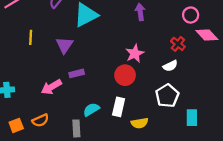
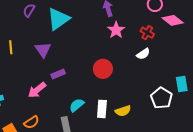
pink star: (135, 54) -> (116, 30), moved
white pentagon: (167, 96) -> (161, 98), moved
white rectangle: (119, 107) -> (102, 109), moved
cyan rectangle: (192, 118) -> (182, 84), moved

